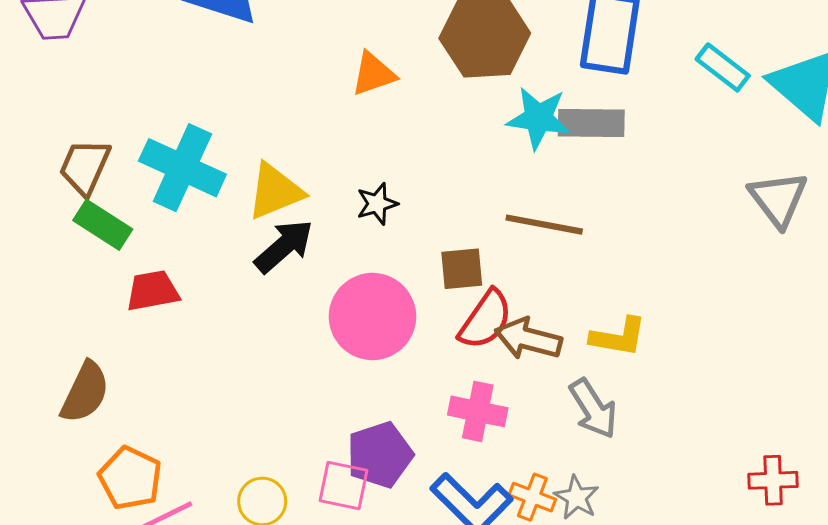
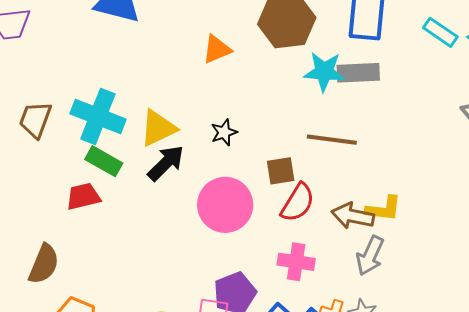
green rectangle: (103, 225) -> (104, 161), moved
brown arrow: (528, 339) -> (353, 216), moved
gray arrow: (593, 409) -> (370, 256), turned 60

